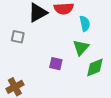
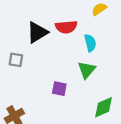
green diamond: (95, 67) -> (104, 107), moved

